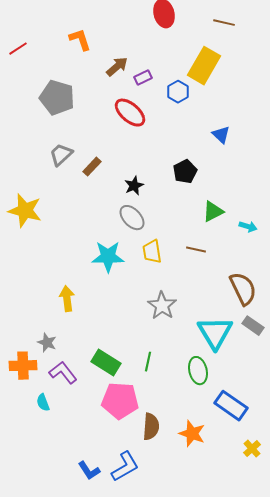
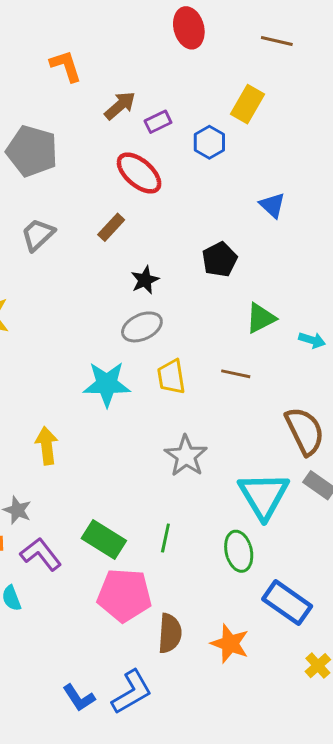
yellow rectangle: (204, 66) -> (247, 104), size x0.7
brown rectangle: (92, 167) -> (111, 227), moved
gray ellipse: (132, 218) -> (142, 327), turned -72

